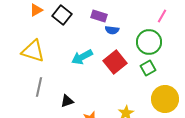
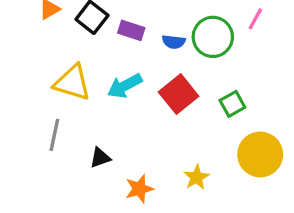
purple rectangle: (99, 16) -> (131, 30), moved
green circle: (149, 42) -> (213, 37), moved
yellow triangle: (33, 51) -> (72, 83), moved

